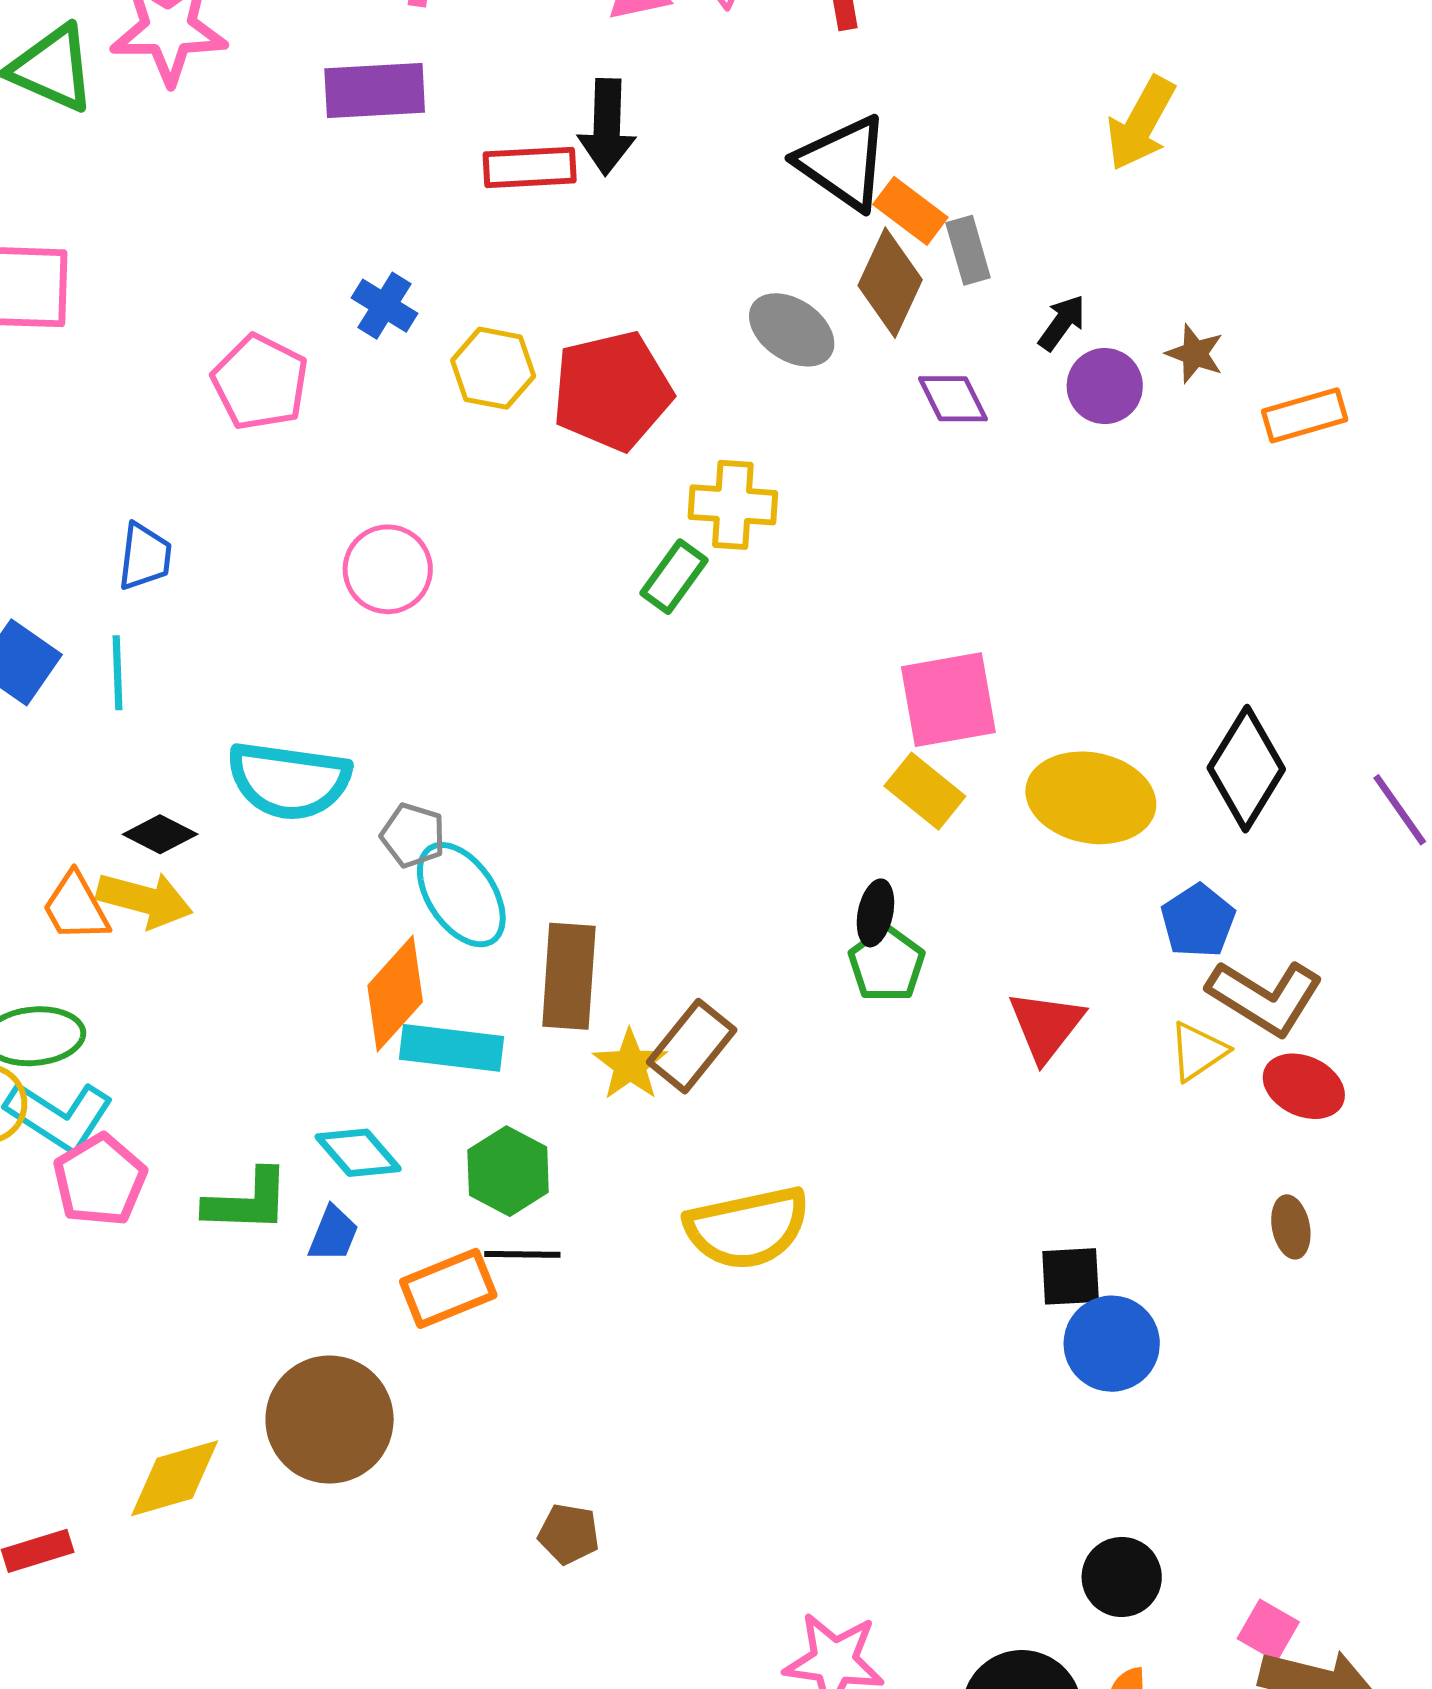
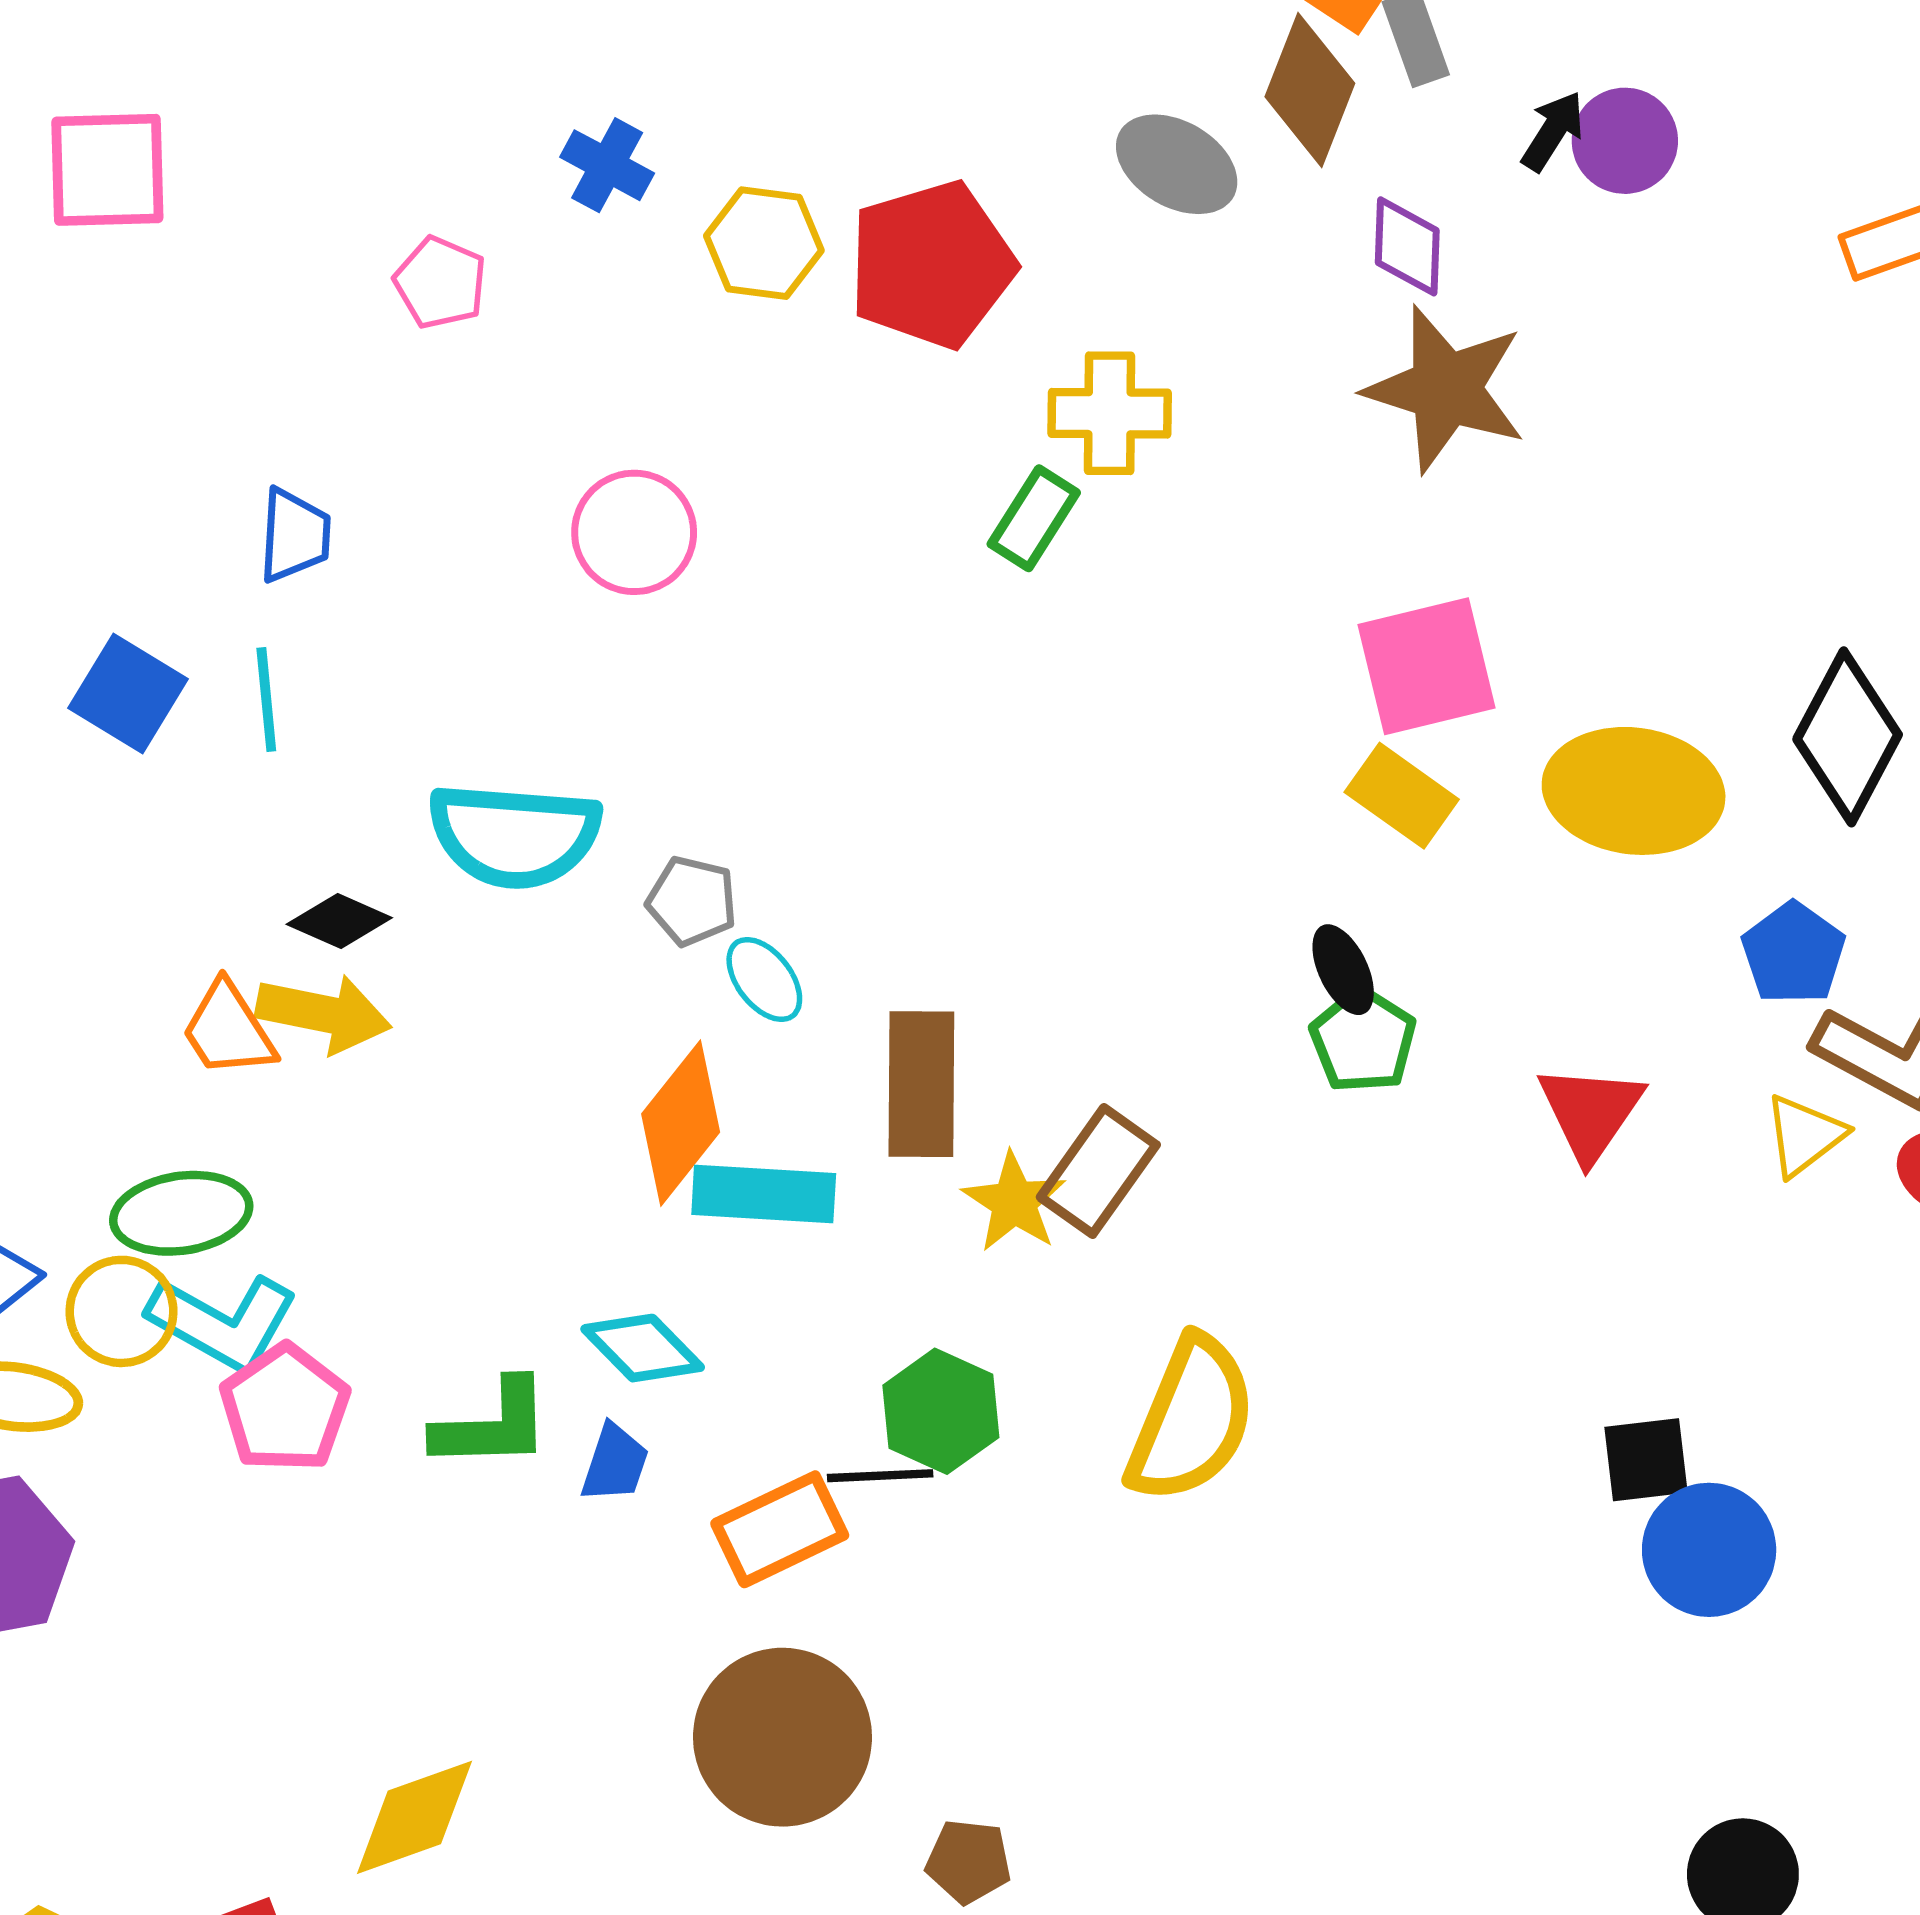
brown star: (1195, 354) -> (1446, 389), moved, size x2.0
pink pentagon: (260, 382) -> (440, 283), size x0.7
purple circle: (1105, 386) -> (1625, 141), moved
purple diamond: (953, 399) -> (1407, 246), turned 32
cyan ellipse: (461, 895) -> (764, 979), size x0.6
black ellipse: (875, 913) -> (1343, 970), turned -34
green hexagon: (508, 1171) -> (941, 1411), moved
yellow semicircle: (747, 1228) -> (1191, 1420), turned -52
brown circle: (330, 1420) -> (782, 1737), moved

